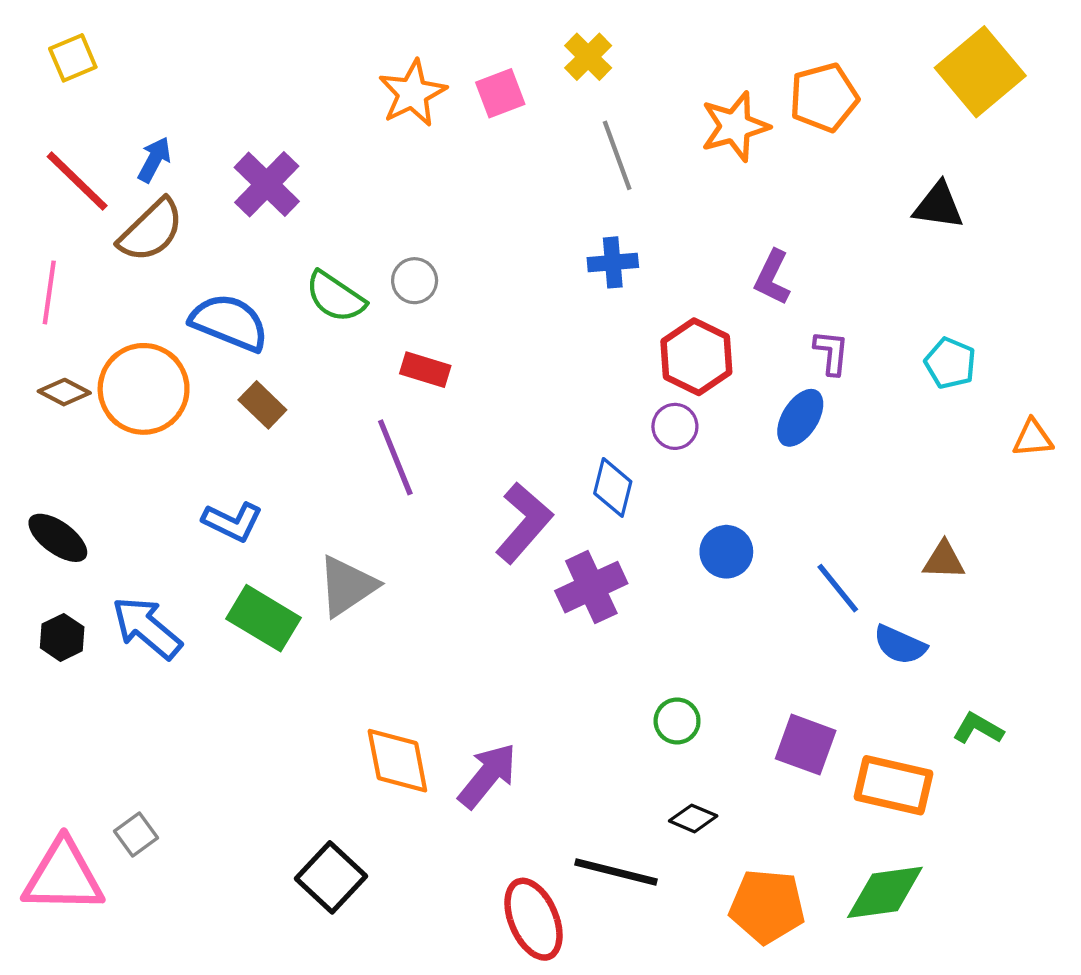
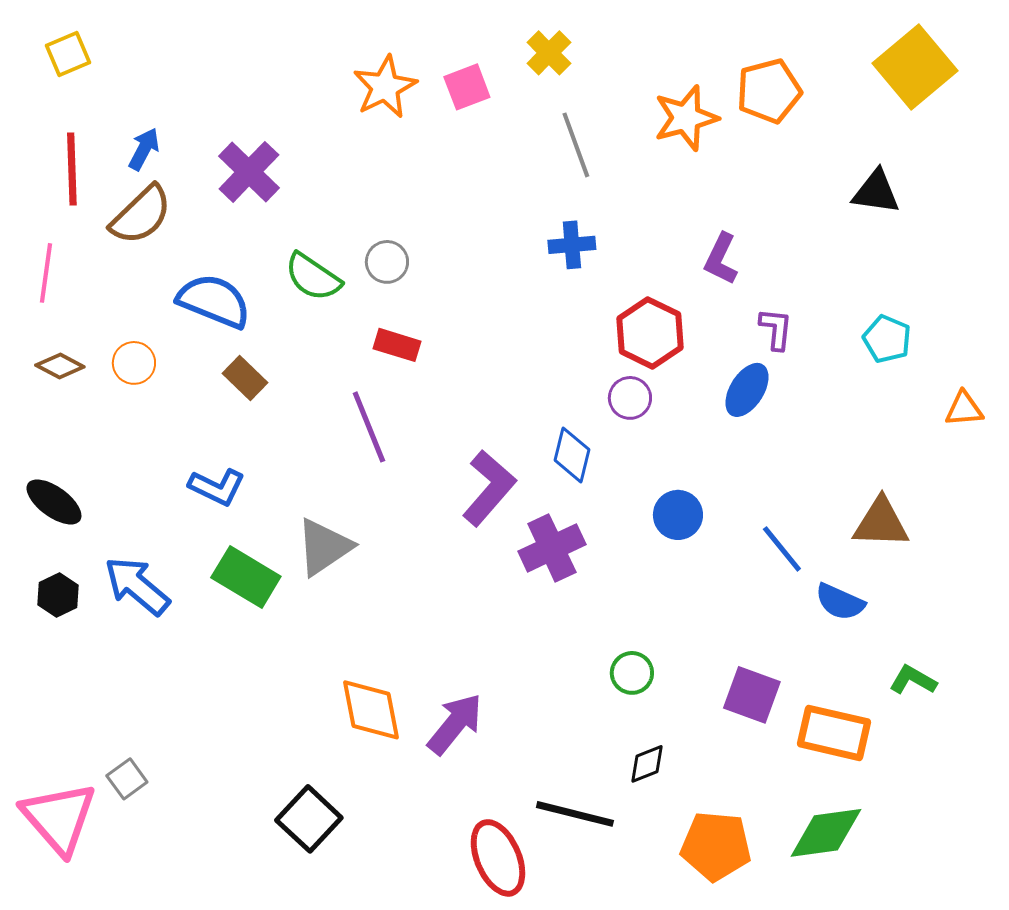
red line: (77, 181) -> (72, 169), turned 44
orange circle: (144, 389) -> (134, 363), size x0.5
brown triangle: (944, 560) -> (881, 523), size x1.4
black diamond: (693, 818) -> (647, 764), turned -45
pink triangle: (63, 876) -> (59, 818), turned 48

